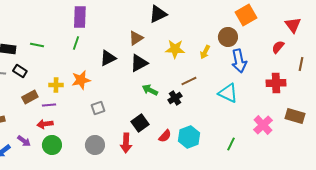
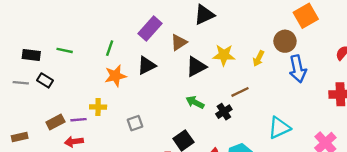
purple rectangle: (80, 17) -> (150, 29), moved, turned 40
black triangle: (139, 63) -> (196, 67), moved
orange star: (81, 80) -> (115, 76), moved
yellow cross: (56, 85) -> (98, 107), moved
cyan triangle: (228, 93) -> (279, 128), moved, turned -50
brown rectangle: (30, 97) -> (55, 122), moved

